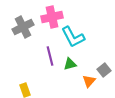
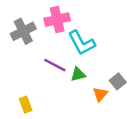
purple line: (50, 56) -> (55, 65), turned -48

